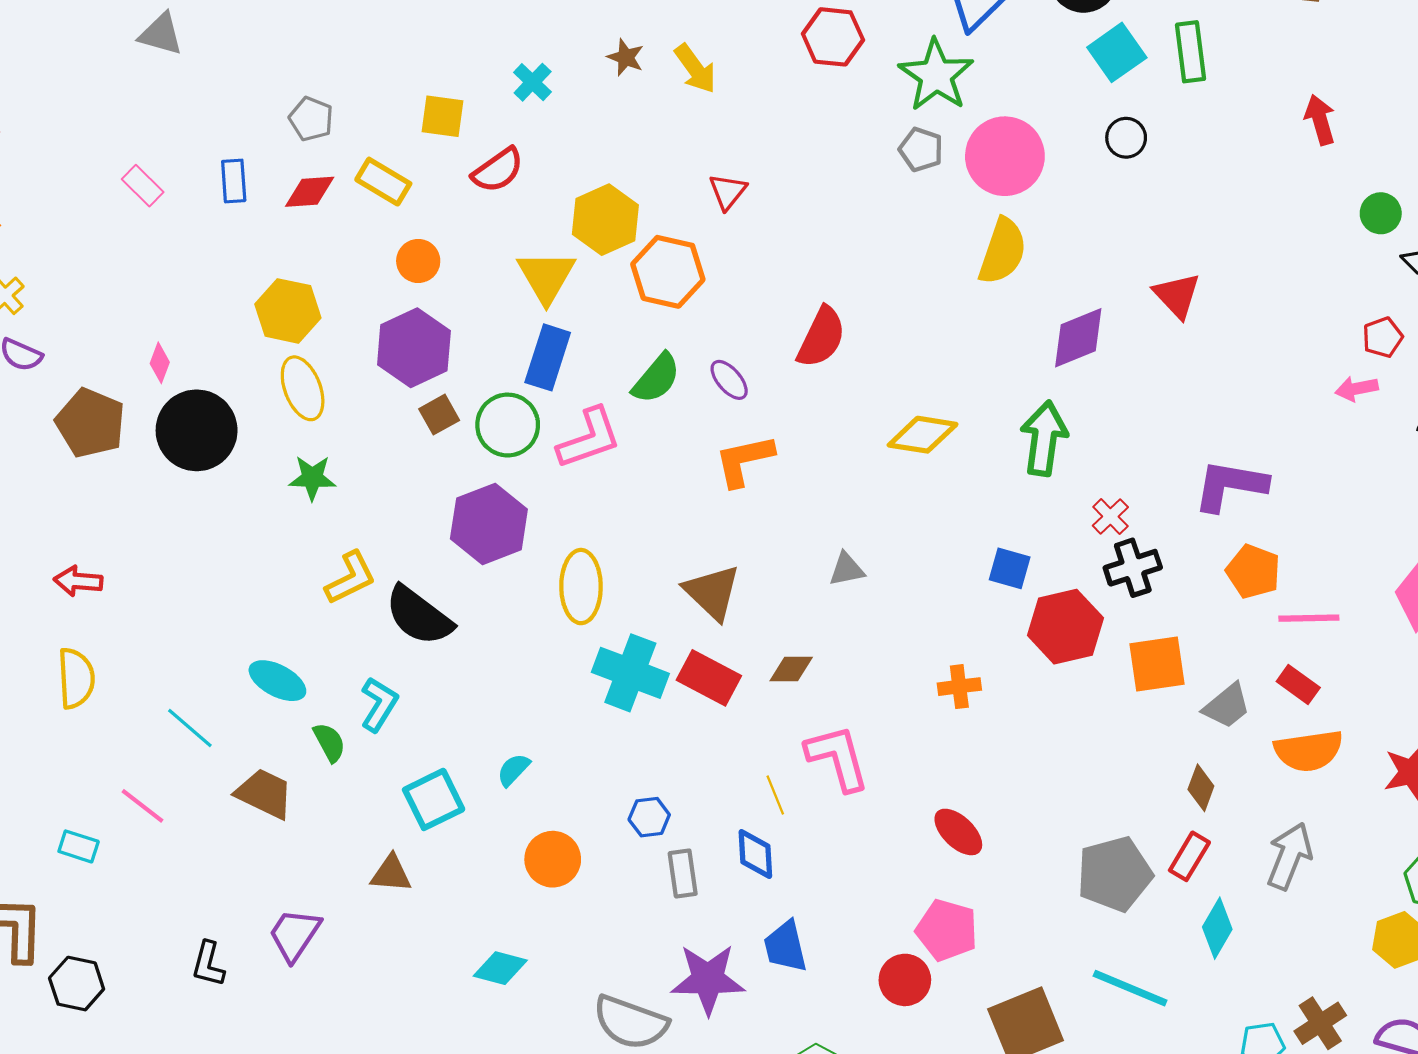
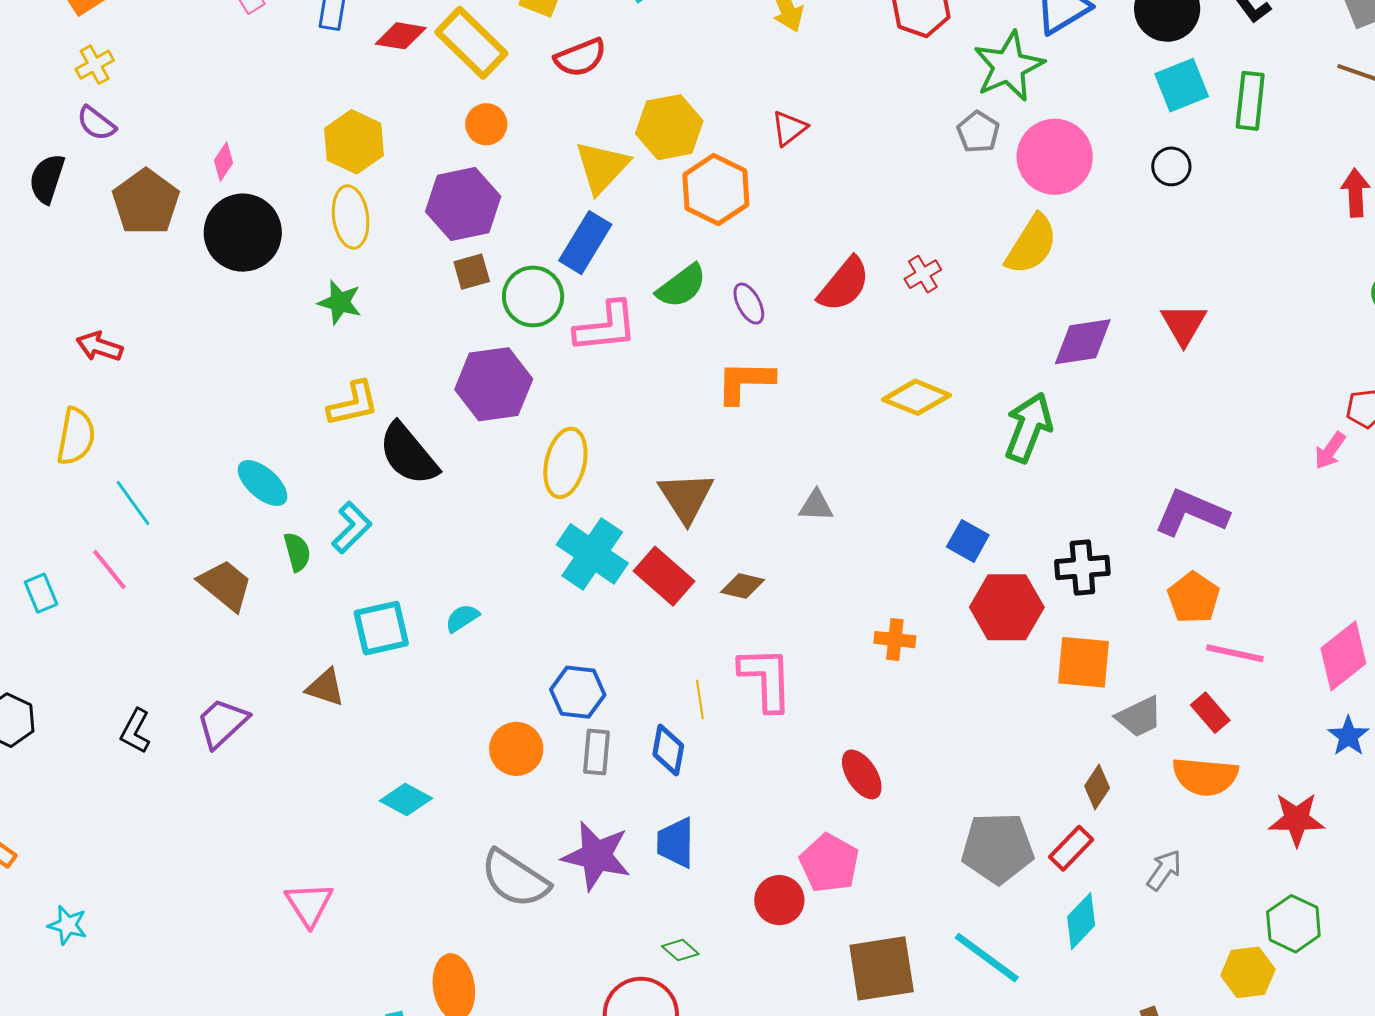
yellow rectangle: (383, 182) -> (471, 43), size x1.4
pink arrow: (1357, 389) -> (1330, 451), turned -57
red cross: (1110, 516) -> (923, 274), moved
cyan line: (190, 728) -> (133, 503), moved
blue hexagon: (649, 817) -> (578, 692), size x1.4
cyan rectangle: (79, 846) -> (41, 593), turned 36
gray arrow: (1289, 856) -> (1164, 870), size x0.7
orange circle: (553, 859) -> (516, 749), moved

